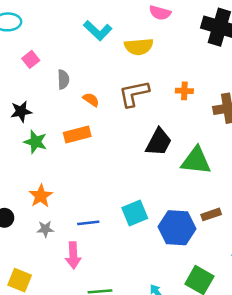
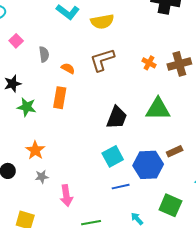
orange cross: (184, 91) -> (149, 63), moved, turned 32
orange rectangle: (77, 135) -> (60, 98), turned -60
black trapezoid: (159, 142) -> (117, 117), moved
blue line: (88, 223) -> (121, 187), moved

